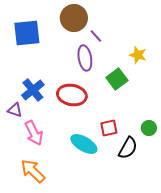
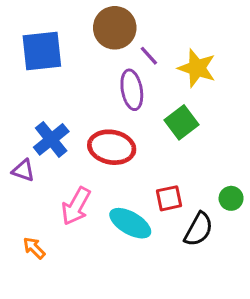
yellow star: (138, 55) -> (197, 68), moved, size x1.4
pink arrow: (34, 133) -> (76, 206), moved, turned 55
orange arrow: (33, 171) -> (34, 248), moved, size x0.6

